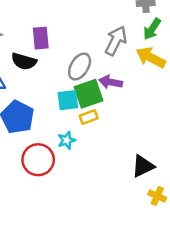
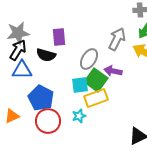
green square: (89, 94) -> (96, 80), turned -35
yellow rectangle: (89, 117) -> (96, 98), size x1.6
red circle: (38, 160) -> (48, 121), moved

